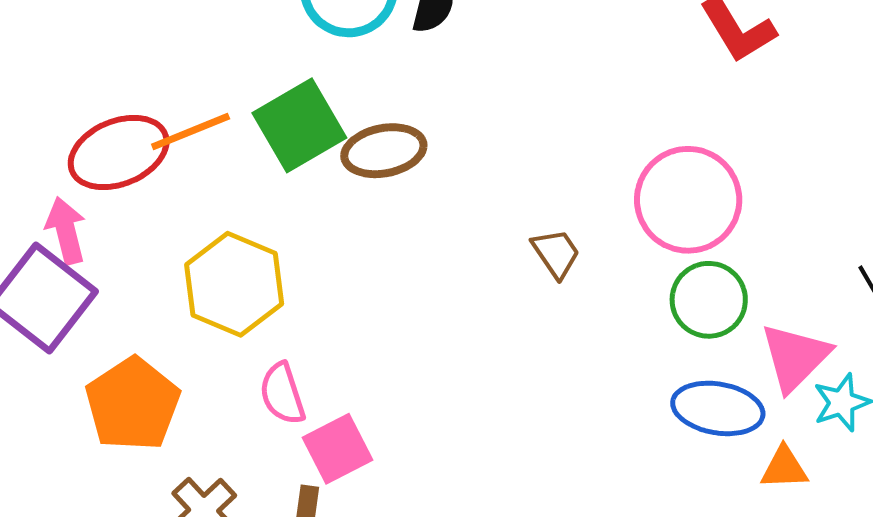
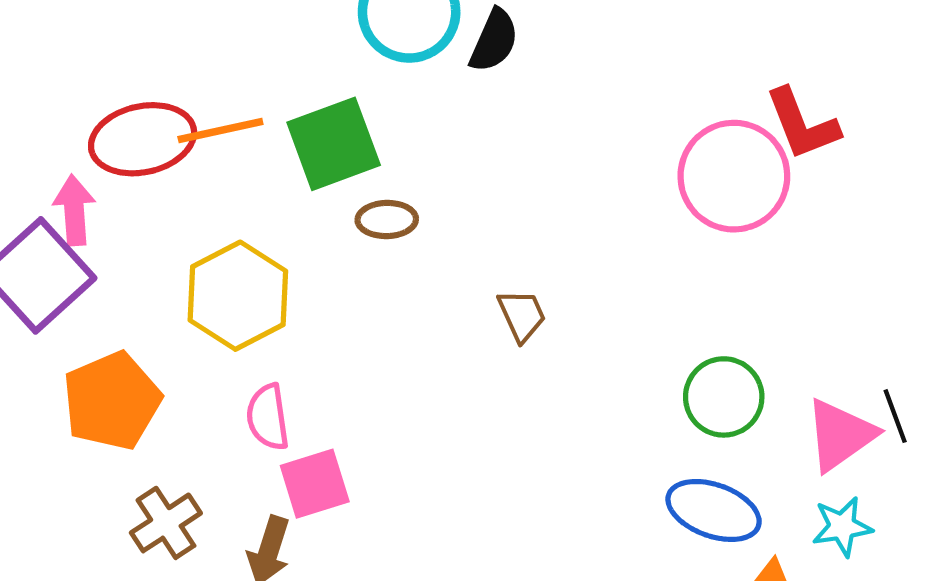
brown ellipse: (384, 151) -> (387, 219), moved, size x0.7
pink circle: (688, 200) -> (734, 176), moved
brown trapezoid: (556, 253) -> (522, 315), moved
pink triangle: (795, 357) -> (840, 435), moved

